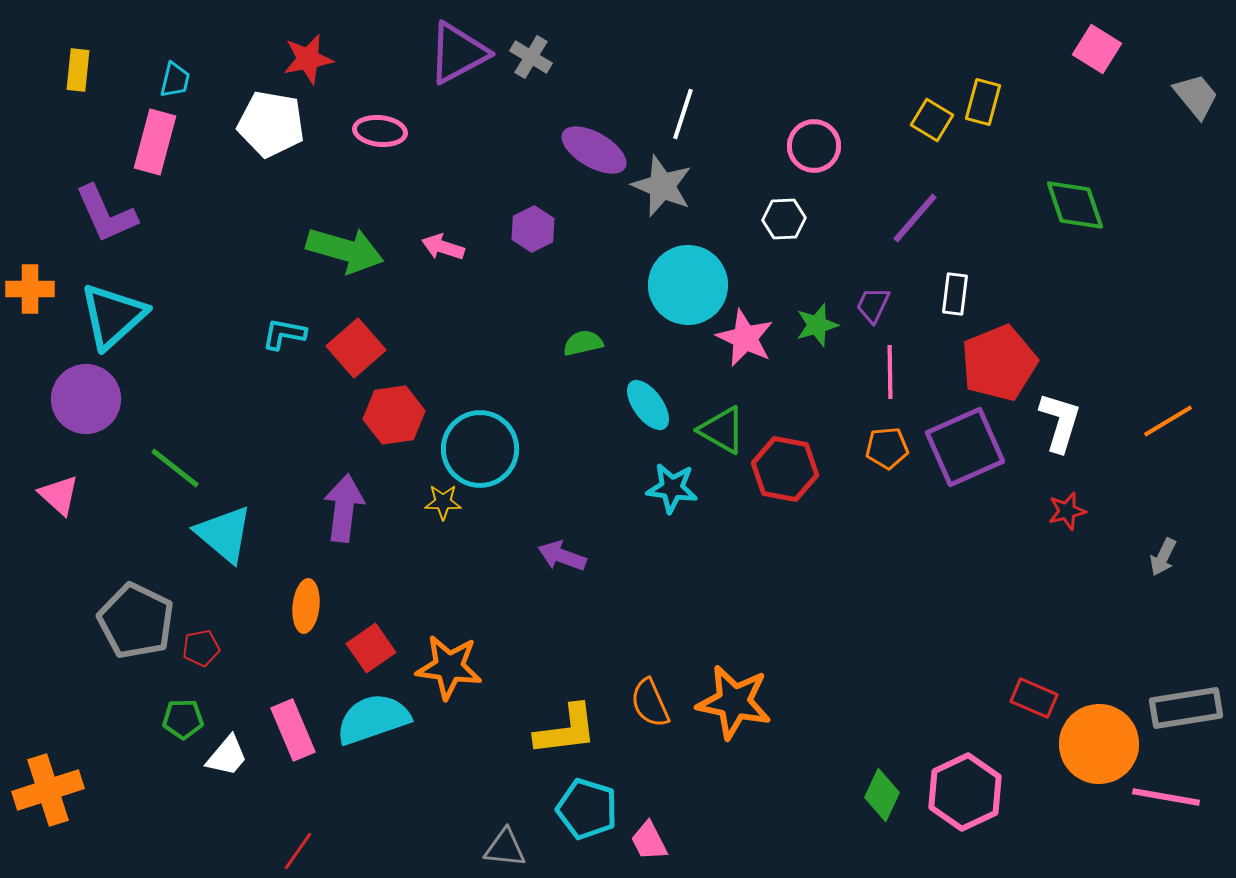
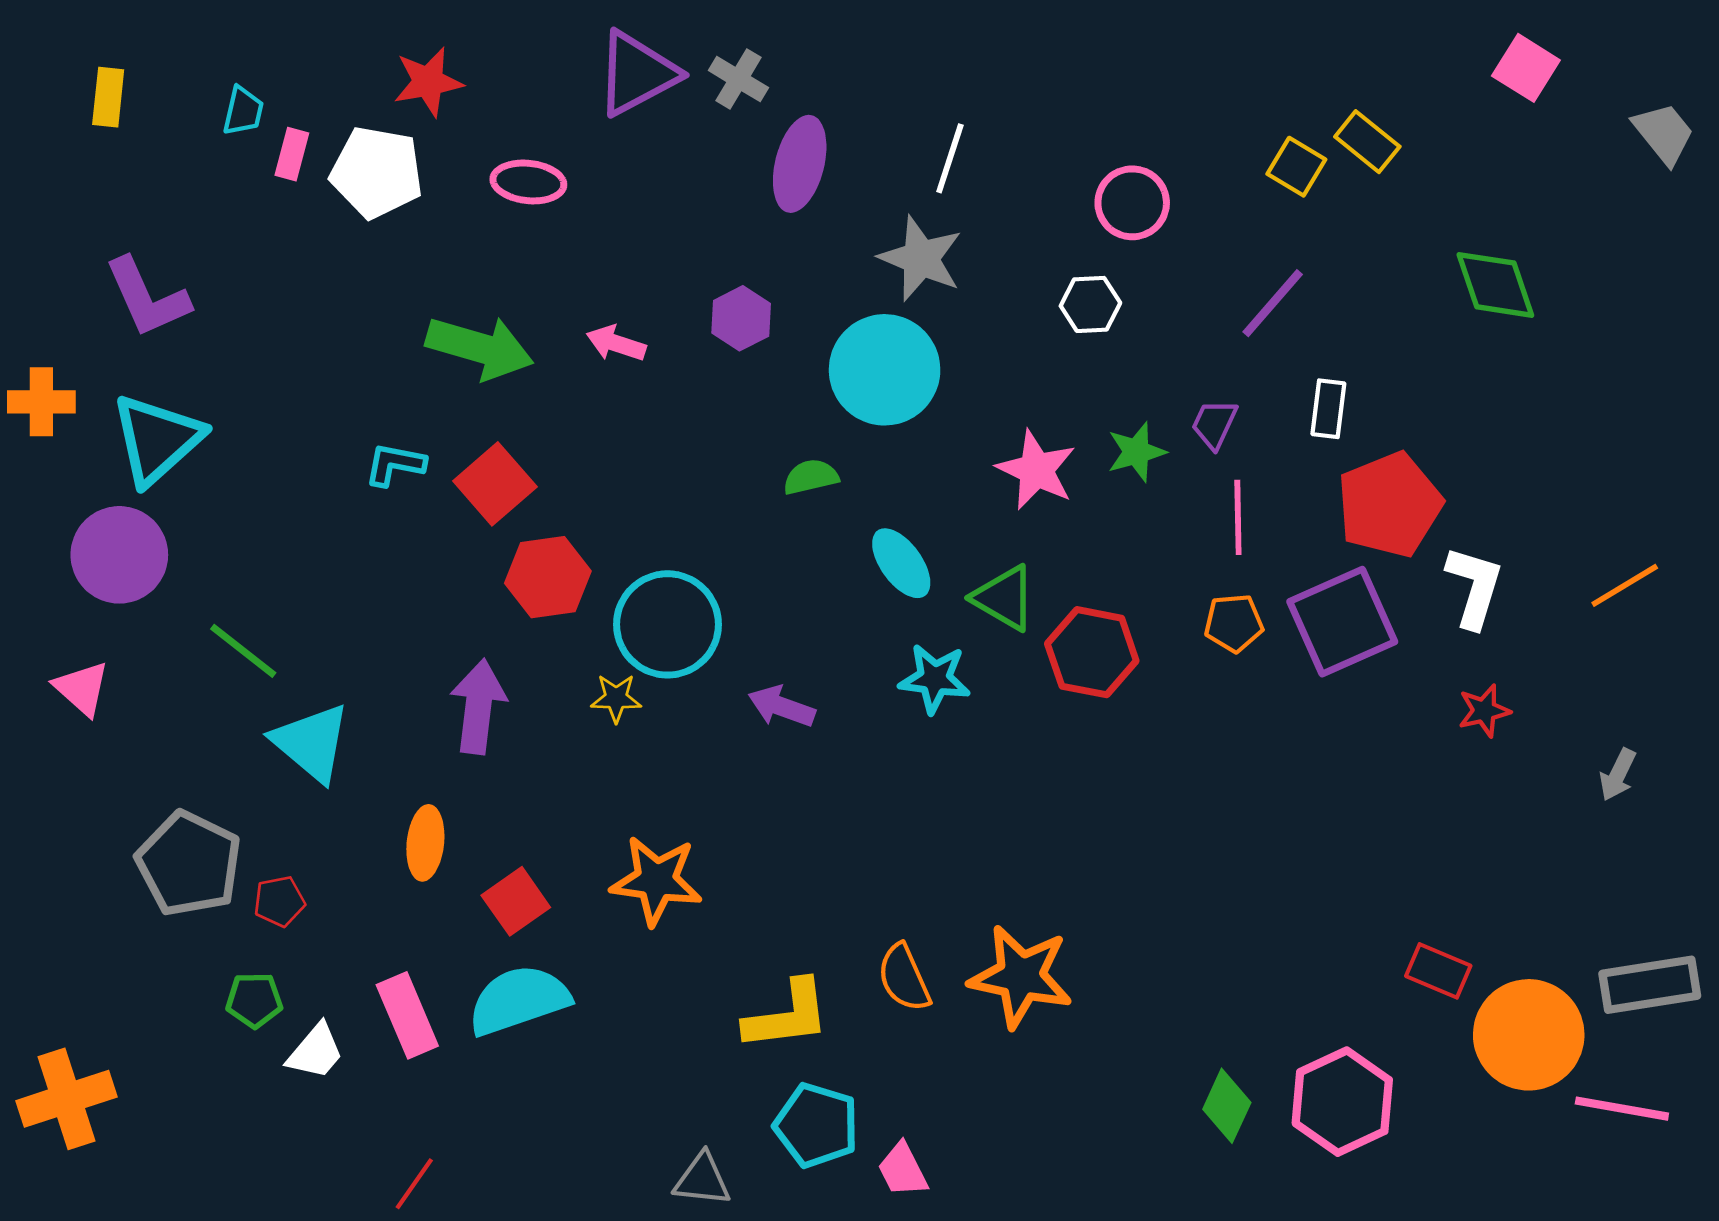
yellow rectangle: (983, 102) -> (1367, 142), turned -66
pink rectangle: (155, 142) -> (292, 154), moved, size x0.6
purple ellipse: (594, 150) -> (800, 164), moved, turned 74
cyan circle: (688, 285) -> (885, 370), moved
purple arrow: (562, 556) -> (782, 706), moved
orange star: (449, 667) -> (656, 880), moved

